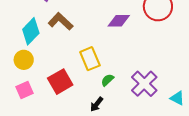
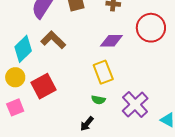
yellow rectangle: (90, 59) -> (103, 72), moved
green semicircle: (107, 80) -> (98, 100), turned -128
red square: (60, 82) -> (43, 86), moved

